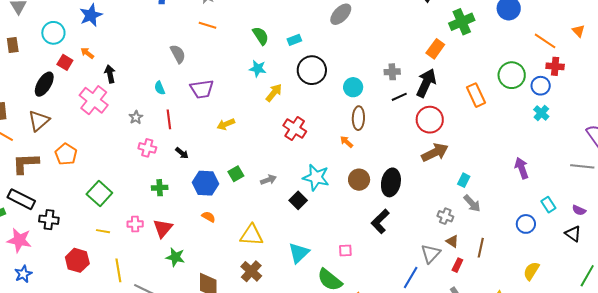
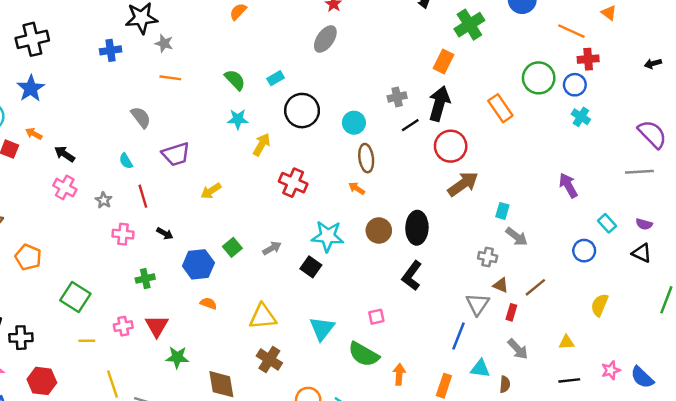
black arrow: (110, 74) -> (65, 154), turned -36
pink cross: (94, 100) -> (65, 187), moved, size x0.7
brown line: (481, 248) -> (535, 287), turned 48
red hexagon: (77, 260) -> (42, 381), moved

